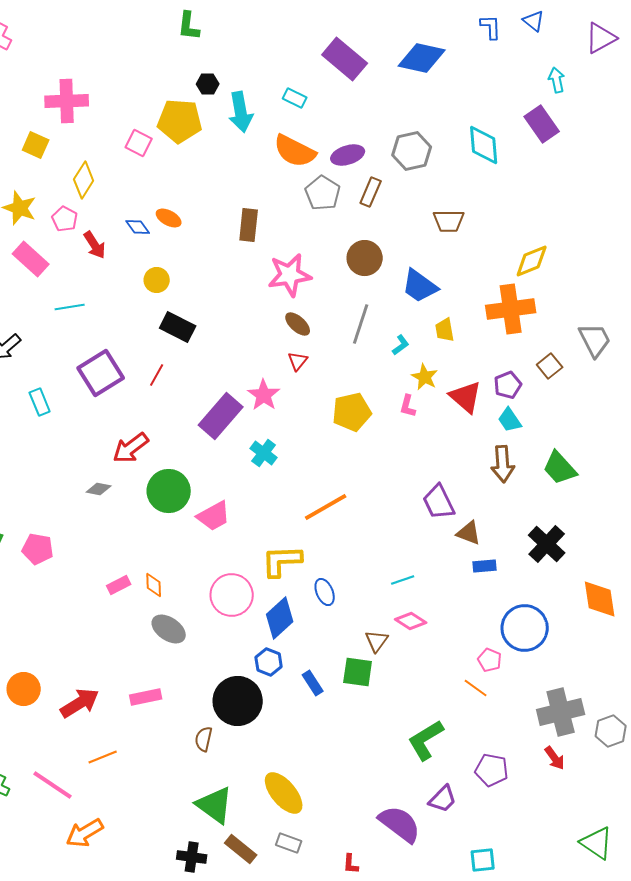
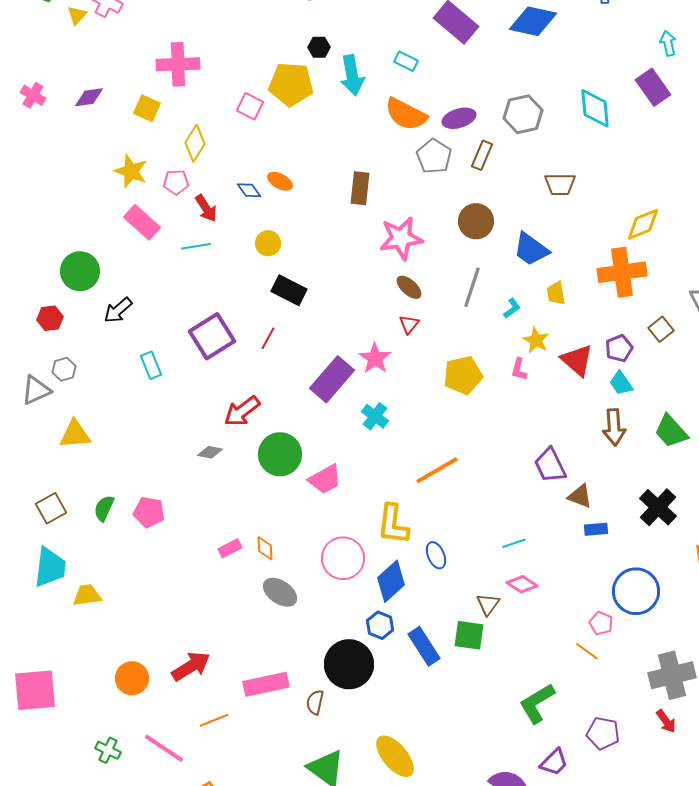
pink pentagon: (65, 219) -> (176, 182), turned -30
cyan line: (70, 307) -> (196, 246), moved
yellow L-shape: (282, 561) -> (393, 524), turned -81
blue rectangle: (313, 683) -> (424, 646), size x1.5
orange circle: (24, 689) -> (132, 678), moved
pink rectangle: (146, 697) -> (266, 684), moved, size x1.4

